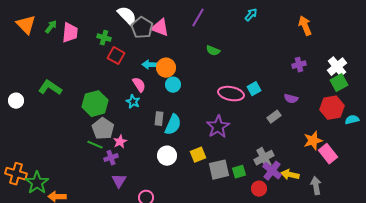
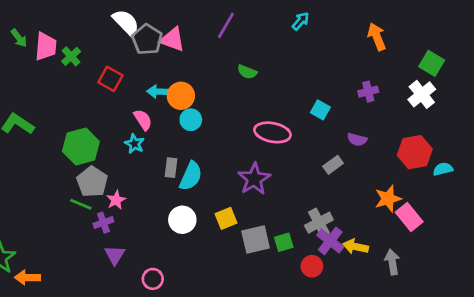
green arrow: (51, 27) -> (19, 38), turned 104
green cross: (104, 38) -> (71, 56), moved, turned 32
green square: (339, 83) -> (432, 63), moved, turned -30
cyan square: (254, 89) -> (320, 110), moved, turned -32

